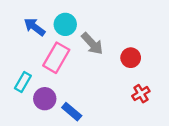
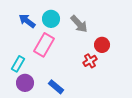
gray arrow: (92, 44) -> (79, 24), moved
red cross: (141, 94) -> (90, 61), moved
purple circle: (45, 99) -> (25, 83), moved

